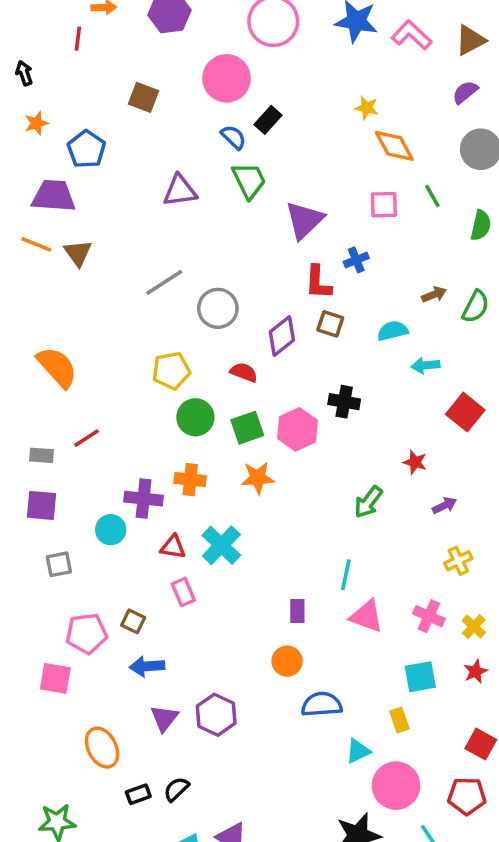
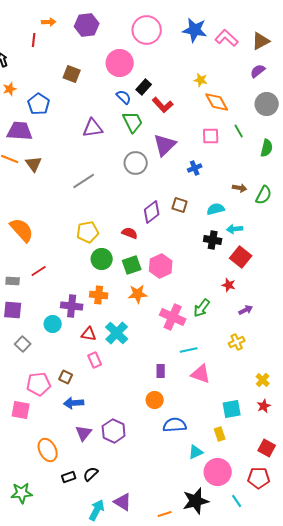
red L-shape: (318, 282) -> (163, 105), moved, turned -45
brown arrow: (434, 295) -> (240, 188), turned 32
gray circle: (218, 308) -> (136, 163), moved
black cross: (344, 402) -> (213, 240), moved
red square: (465, 412) -> (241, 257), moved
yellow cross: (458, 561) -> (237, 342), moved
gray square: (59, 564) -> (23, 344), turned -35
cyan line: (346, 575) -> (189, 350), turned 66
pink cross: (429, 616) -> (173, 317), moved, size x1.4

